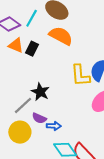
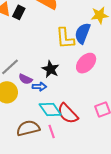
black star: (40, 92) -> (51, 69), moved

